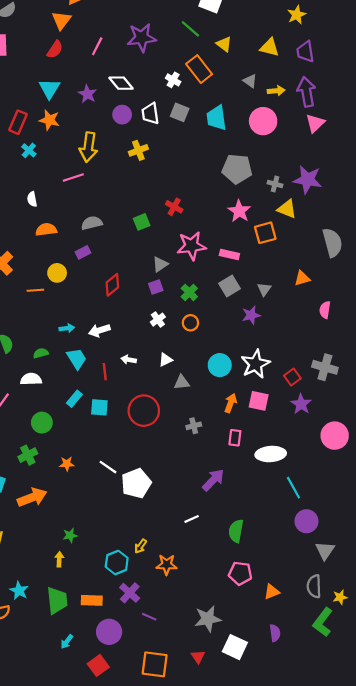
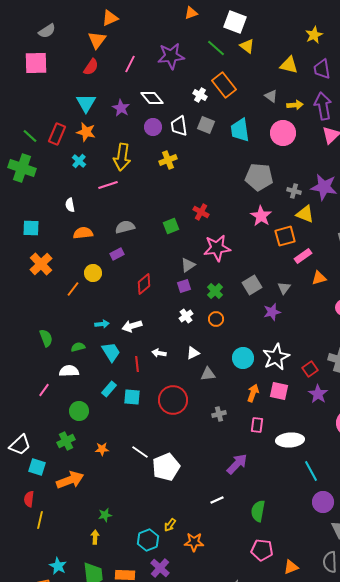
yellow triangle: (224, 44) -> (247, 46), moved
cyan cross: (29, 150) -> (79, 161), moved
pink rectangle: (229, 254) -> (303, 256), moved, turned -48
orange line: (35, 290) -> (73, 289), turned -49

